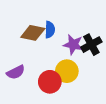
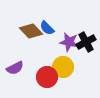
blue semicircle: (50, 30) -> (47, 28), turned 133
brown diamond: (33, 33) -> (31, 31), turned 35

